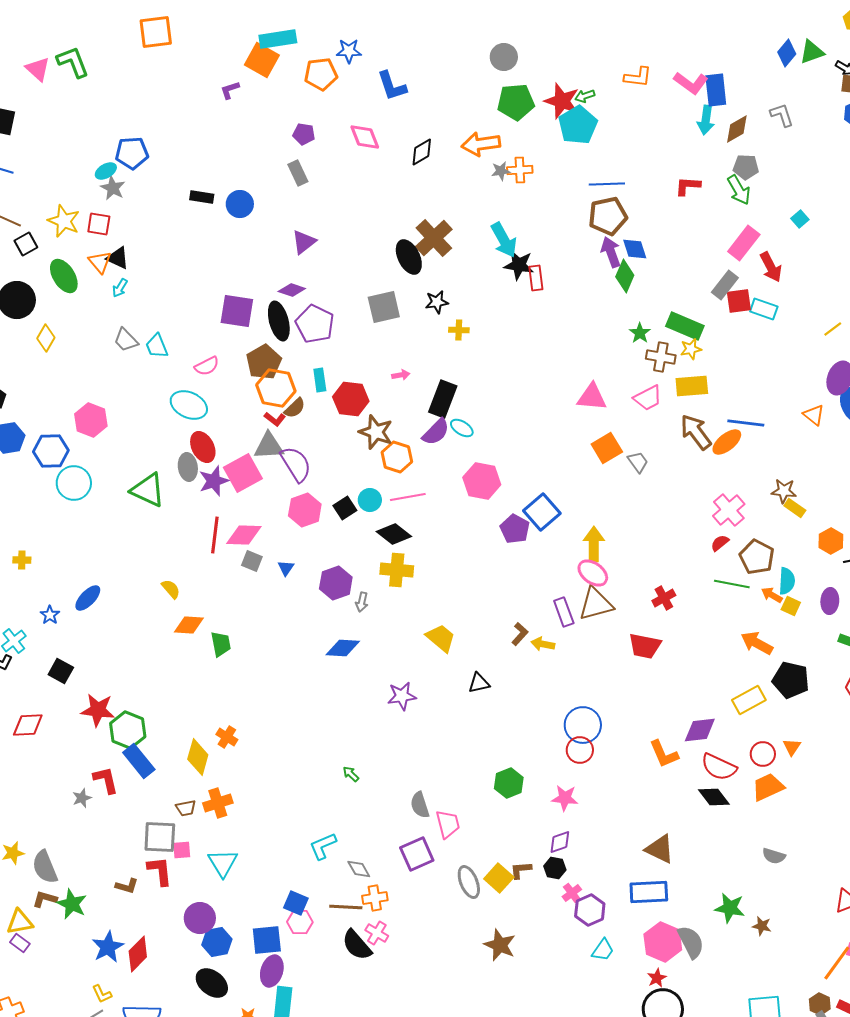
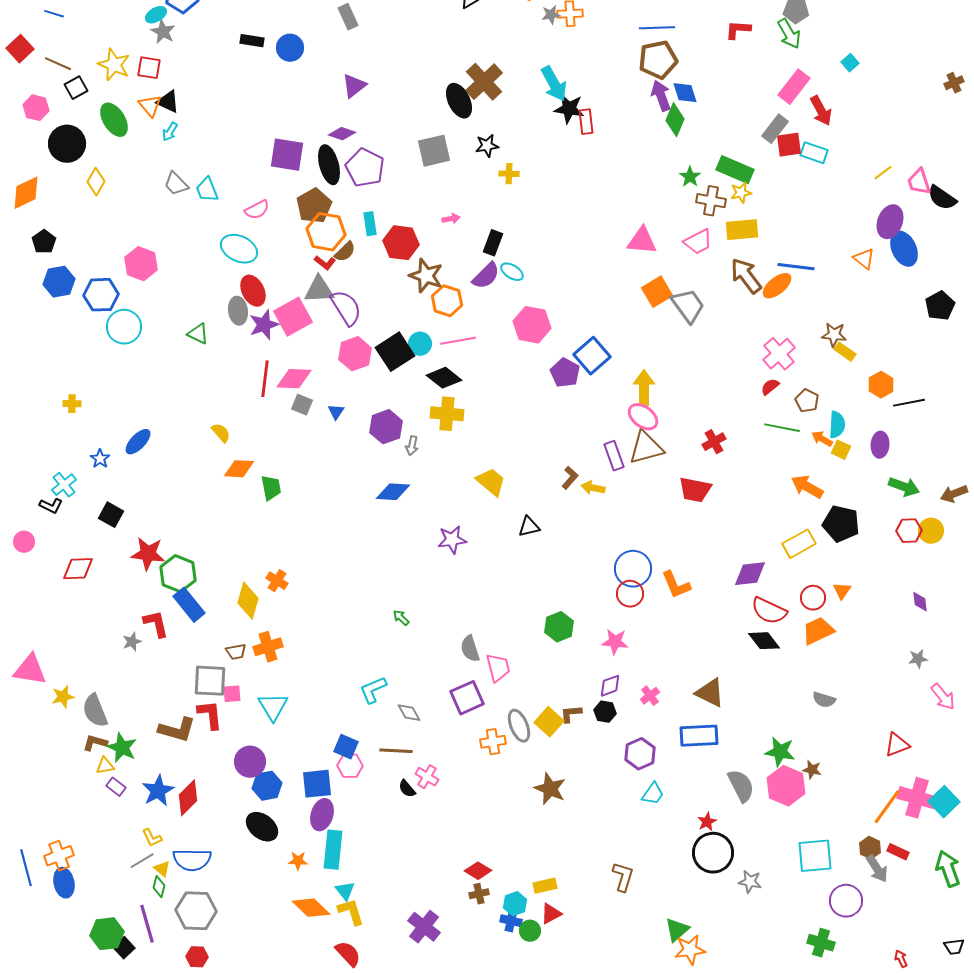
black rectangle: (443, 399) -> (493, 243), size x0.7
gray trapezoid: (638, 462) -> (688, 306), size x1.6
green triangle: (148, 490) -> (198, 334), size x0.6
black square: (345, 508) -> (395, 352), size x1.6
brown pentagon: (757, 557) -> (807, 401), size x0.7
orange L-shape: (664, 754) -> (676, 585), moved
brown L-shape: (127, 886) -> (177, 730), size x1.6
pink cross: (572, 893) -> (650, 696), moved
orange cross: (375, 898) -> (493, 742), moved
yellow triangle: (20, 922) -> (105, 766), moved, size x0.7
pink hexagon: (663, 942) -> (786, 786), moved
purple rectangle: (20, 943) -> (116, 787), moved
black semicircle: (357, 945) -> (407, 789), size x0.6

